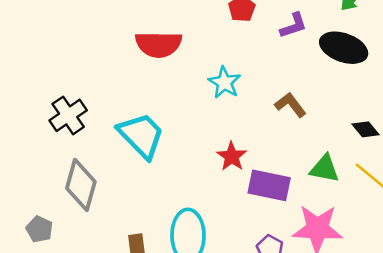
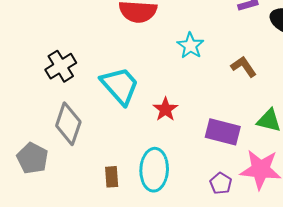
red star: (232, 156) -> (165, 109), moved
gray pentagon: (39, 229) -> (32, 158), size x1.4

